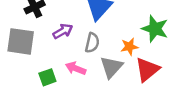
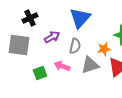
gray triangle: (111, 67) -> (90, 65), turned 30

